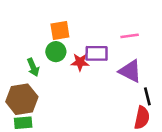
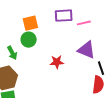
purple rectangle: (97, 53) -> (64, 16), moved
red star: (80, 62) -> (57, 62), moved

